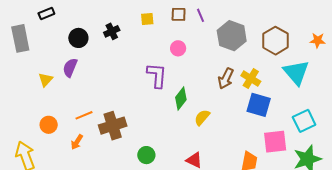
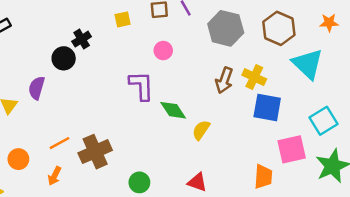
black circle: (78, 38) -> (64, 58), moved
green diamond: (181, 99) -> (173, 110), turned -65

